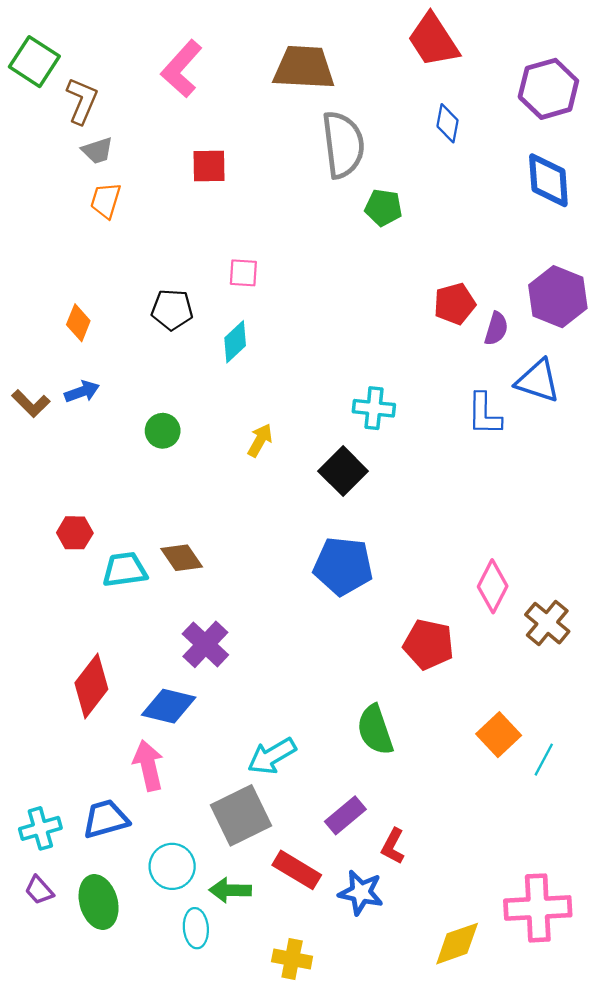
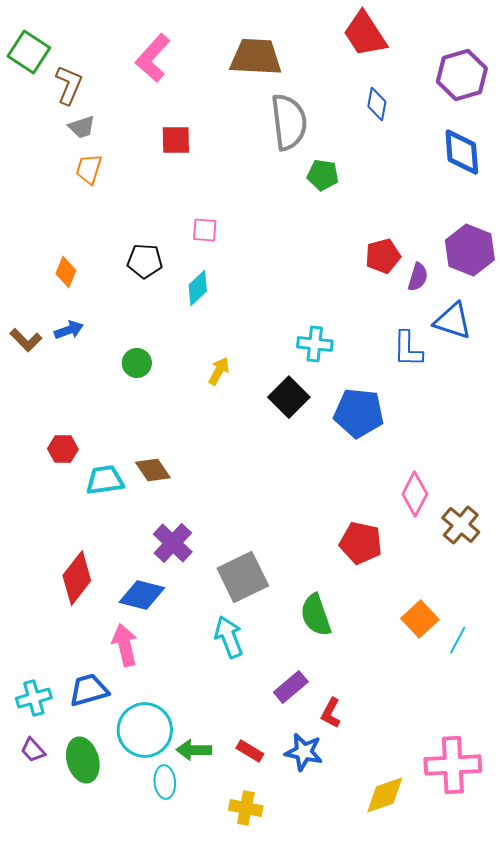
blue pentagon: (343, 566) -> (359, 413), moved
cyan arrow: (272, 756) -> (229, 637), turned 99
gray square: (241, 815) -> (243, 577), moved
cyan circle: (172, 866) -> (145, 730), size x1.4
red rectangle: (297, 870) -> (250, 751), moved, size x0.7

